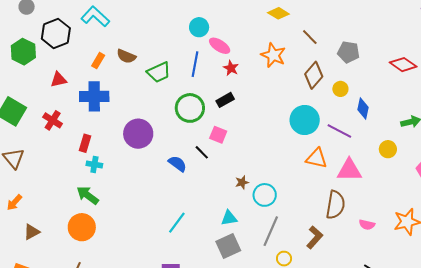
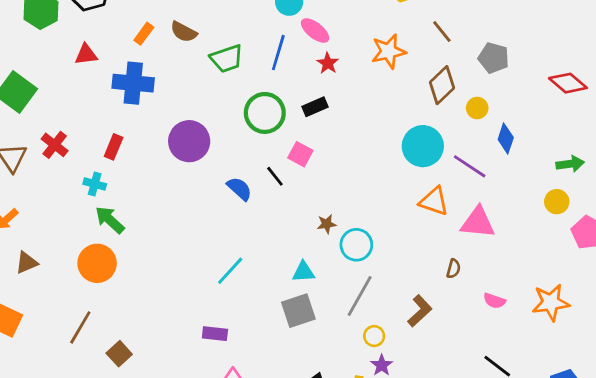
orange star: (273, 55) -> (389, 51), turned 30
red cross: (53, 120) -> (55, 145), moved
yellow circle: (388, 149) -> (557, 202), moved
cyan cross: (94, 165) -> (95, 184), moved
brown semicircle: (335, 205) -> (453, 269), size x0.5

